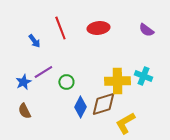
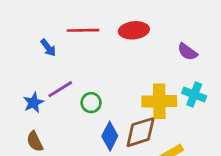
red line: (60, 28) -> (83, 30), turned -70
purple semicircle: (146, 30) -> (187, 52), moved

